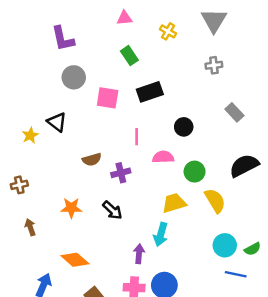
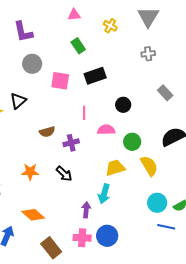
black triangle: (57, 122) -> (18, 101), turned 42

